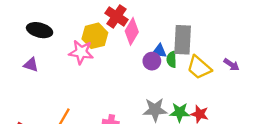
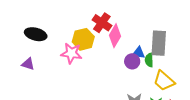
yellow trapezoid: (199, 67) -> (164, 81), moved

